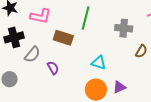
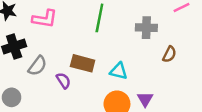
brown rectangle: (63, 38) -> (83, 63), moved
purple triangle: (119, 87) -> (145, 99), turned -32

